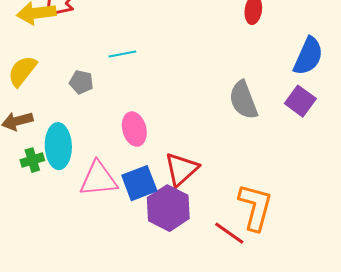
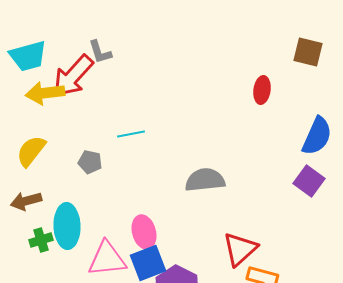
gray semicircle: (243, 100) -> (205, 180), moved, turned 105
pink ellipse: (134, 129) -> (144, 232), moved
red triangle: (181, 169) -> (240, 249), moved

